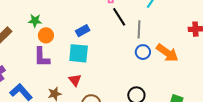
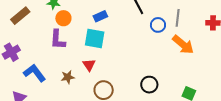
gray line: (139, 29) -> (178, 18), moved
blue circle: (143, 52) -> (158, 25), moved

